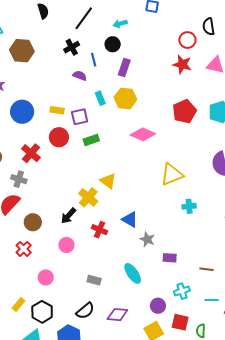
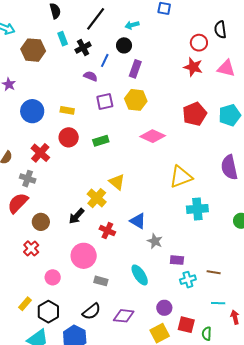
blue line: (94, 60) -> (105, 60), turned 40
cyan rectangle: (100, 98) -> (63, 39), moved
purple square: (80, 117) -> (105, 101), moved
cyan cross: (189, 206) -> (197, 209), size x1.5
pink circle: (66, 245) -> (84, 256), moved, size x1.6
cyan cross: (182, 291) -> (188, 280), moved

